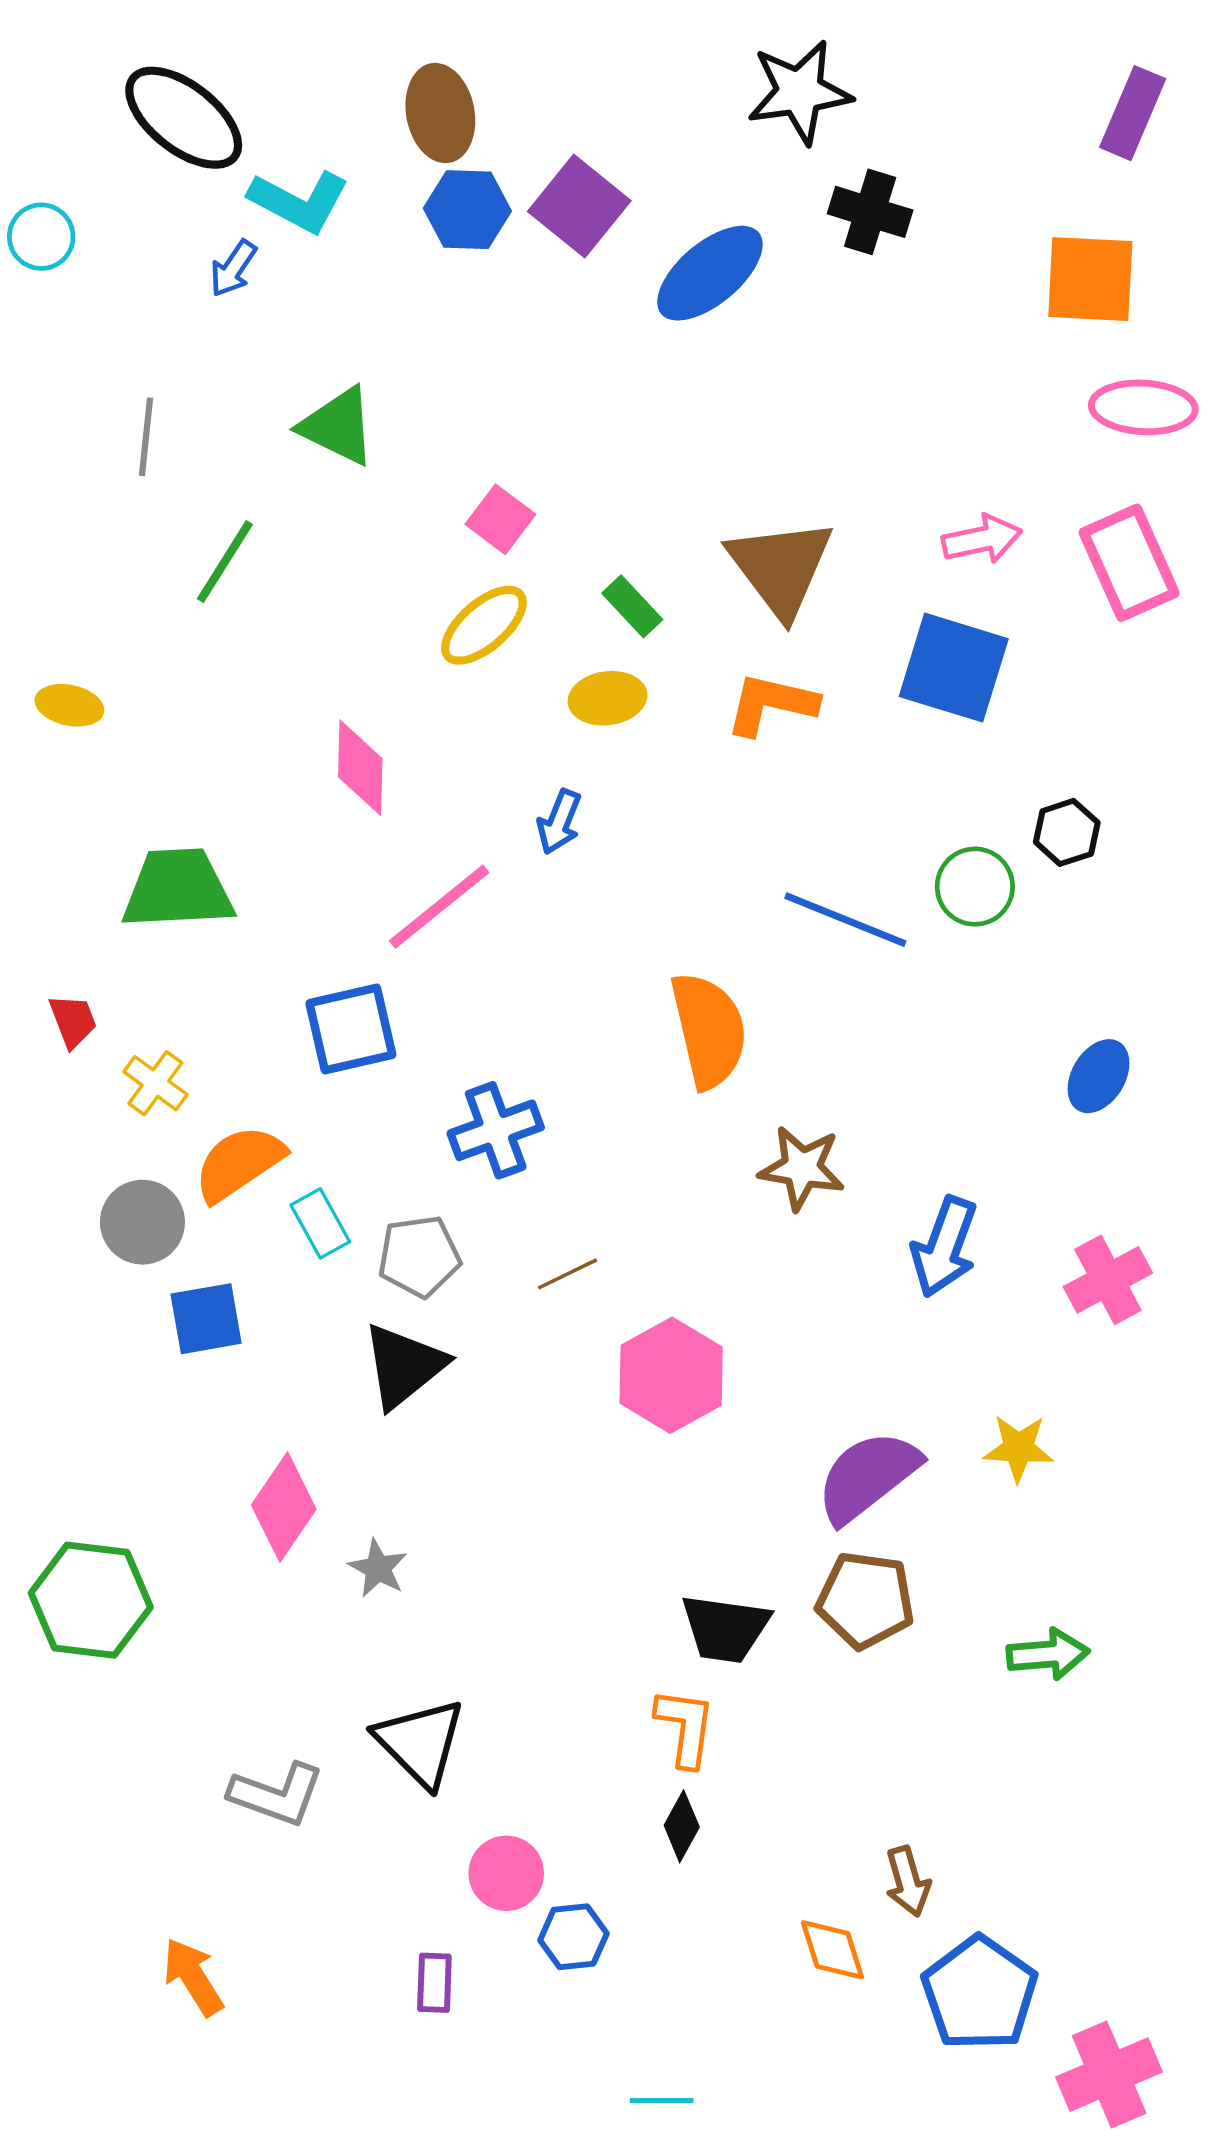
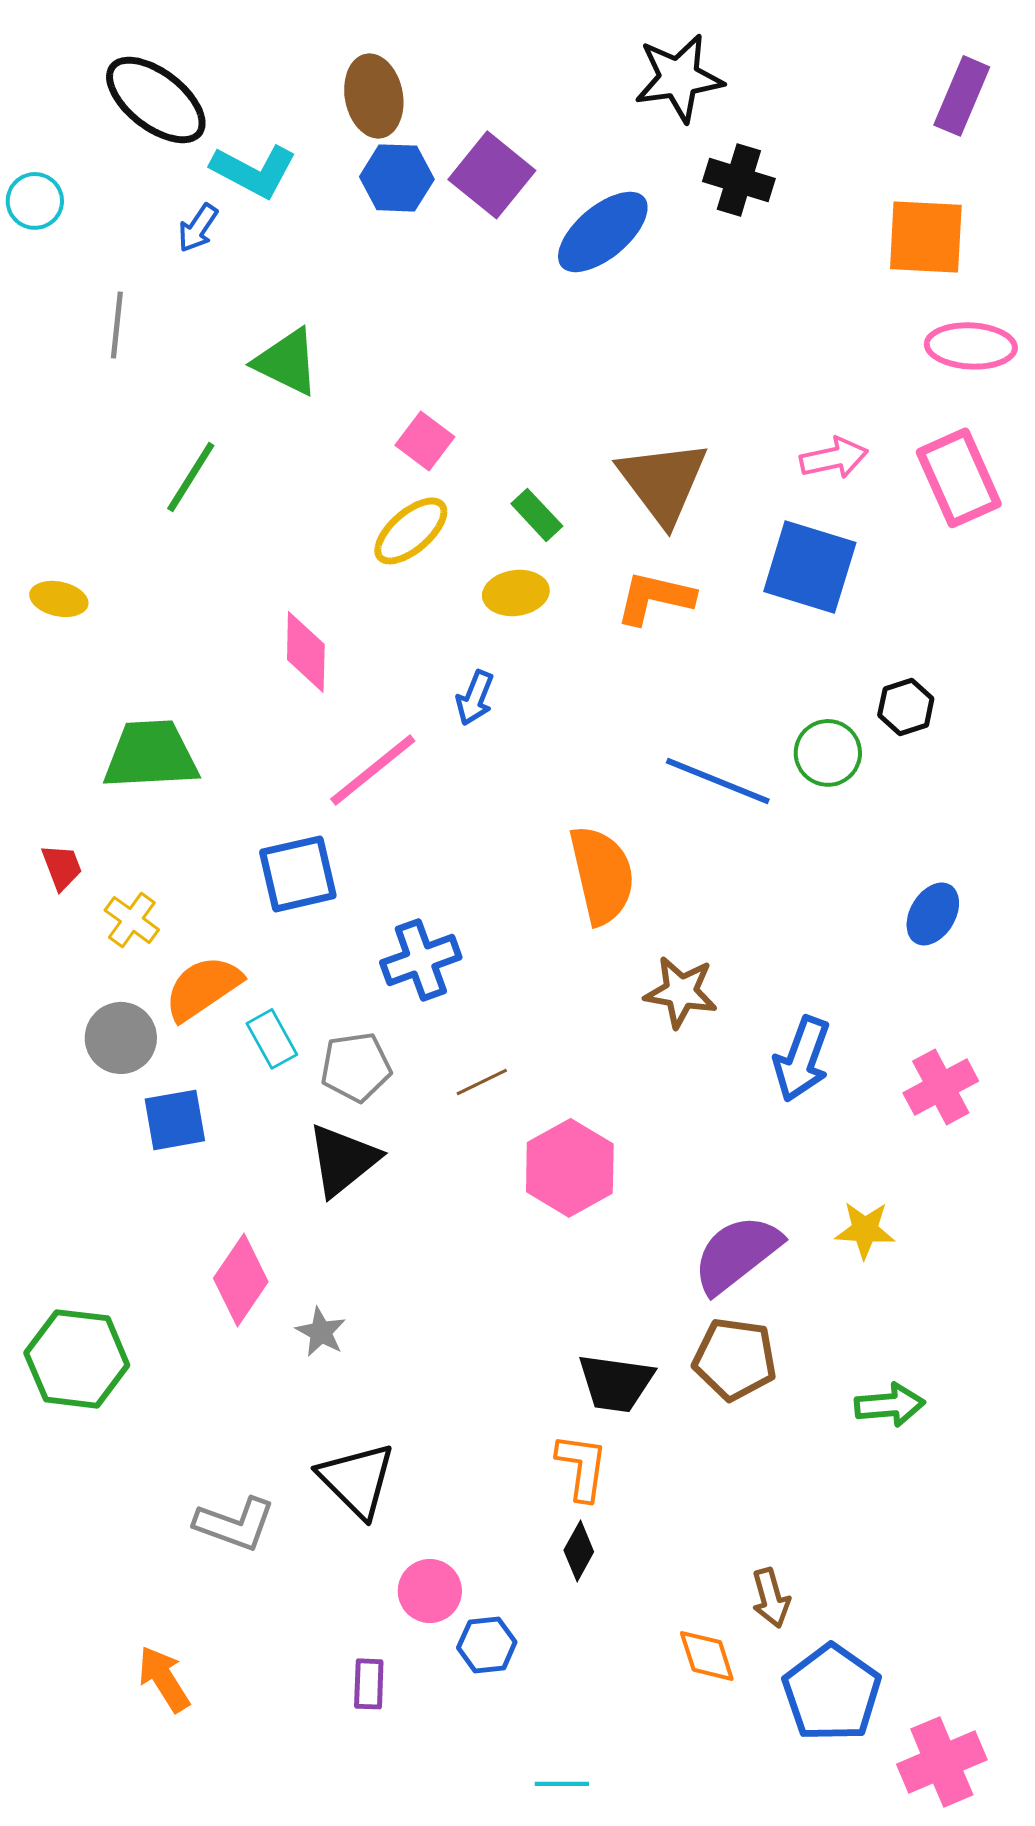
gray line: (146, 437) -> (117, 325), moved

